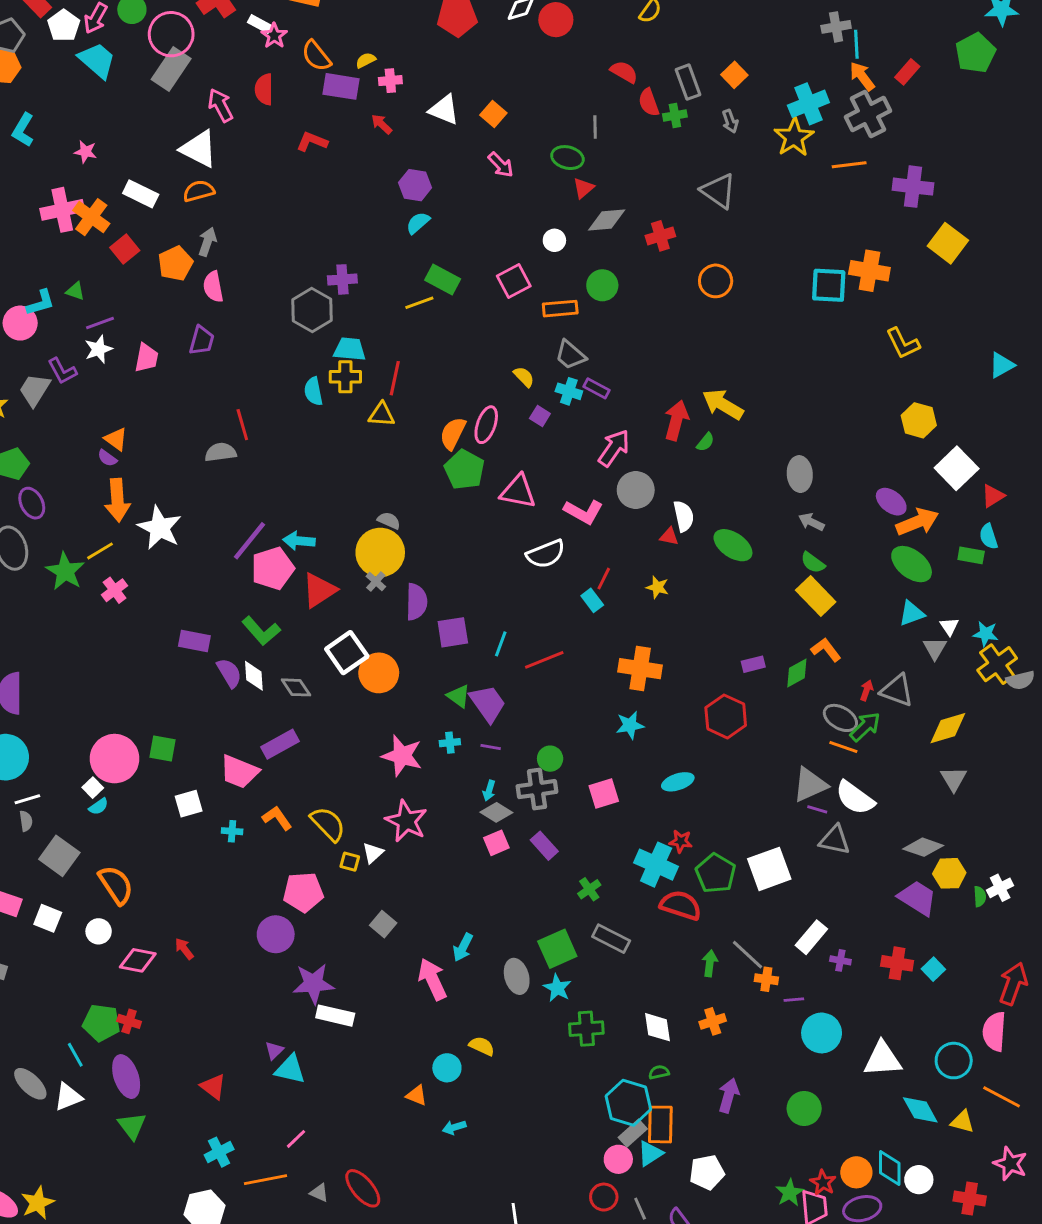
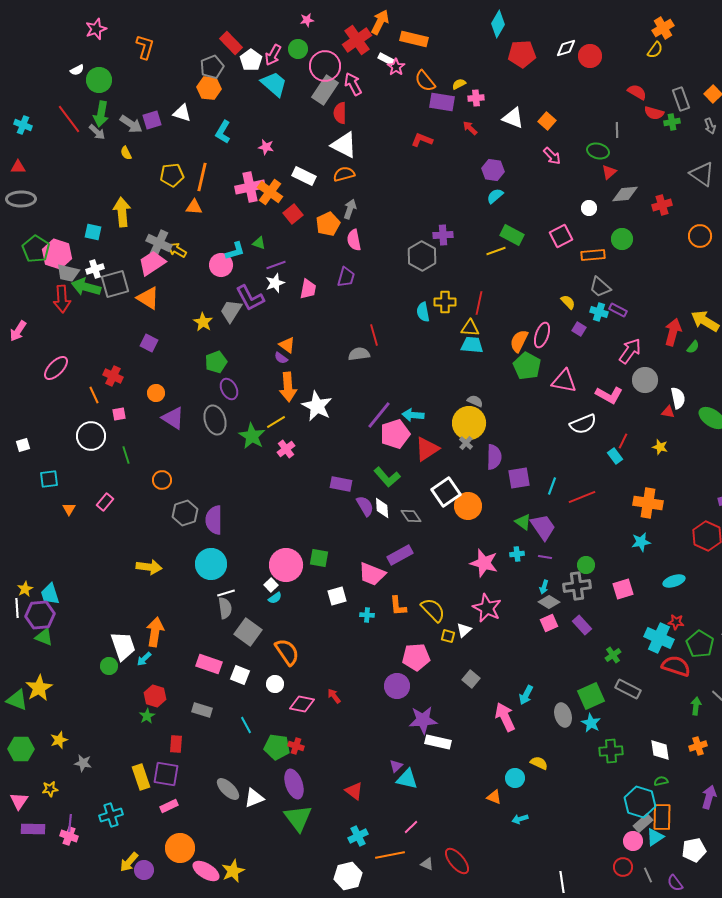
red semicircle: (264, 89) -> (340, 113), moved
red semicircle: (649, 102) -> (654, 113), turned -54
pink arrow: (220, 105) -> (353, 84), moved
cyan trapezoid: (350, 349) -> (472, 345), moved
purple L-shape: (62, 371) -> (250, 298), size x1.4
orange L-shape: (277, 818) -> (398, 606), turned -150
gray semicircle: (26, 821) -> (225, 608), size x1.5
cyan line: (75, 1055) -> (246, 725), moved
green triangle: (132, 1126) -> (298, 818), size x1.4

